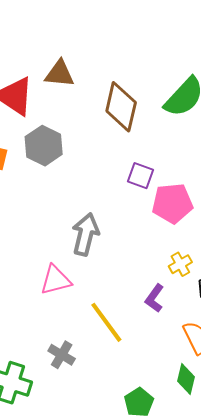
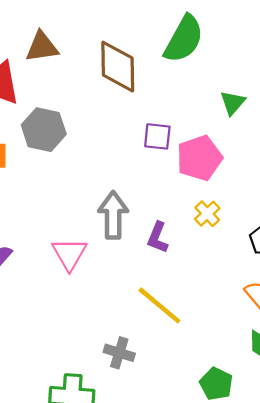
yellow cross: (180, 264) -> (207, 214), moved
pink triangle: (56, 280) -> (69, 254), moved, turned -32
purple L-shape: (155, 298) -> (158, 238), moved

